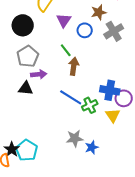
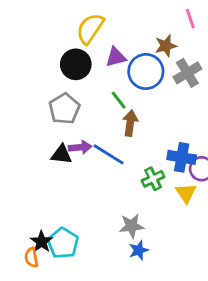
purple triangle: (64, 20) -> (116, 57), turned 42
black circle: (23, 25) -> (76, 64), moved
blue circle: (85, 30) -> (146, 72), size x1.6
purple arrow: (39, 74) -> (80, 147), moved
blue line: (71, 97) -> (109, 154), moved
blue star: (92, 147) -> (139, 250), moved

